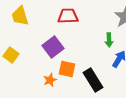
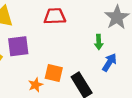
purple square: (53, 47) -> (18, 46), moved, turned 30

